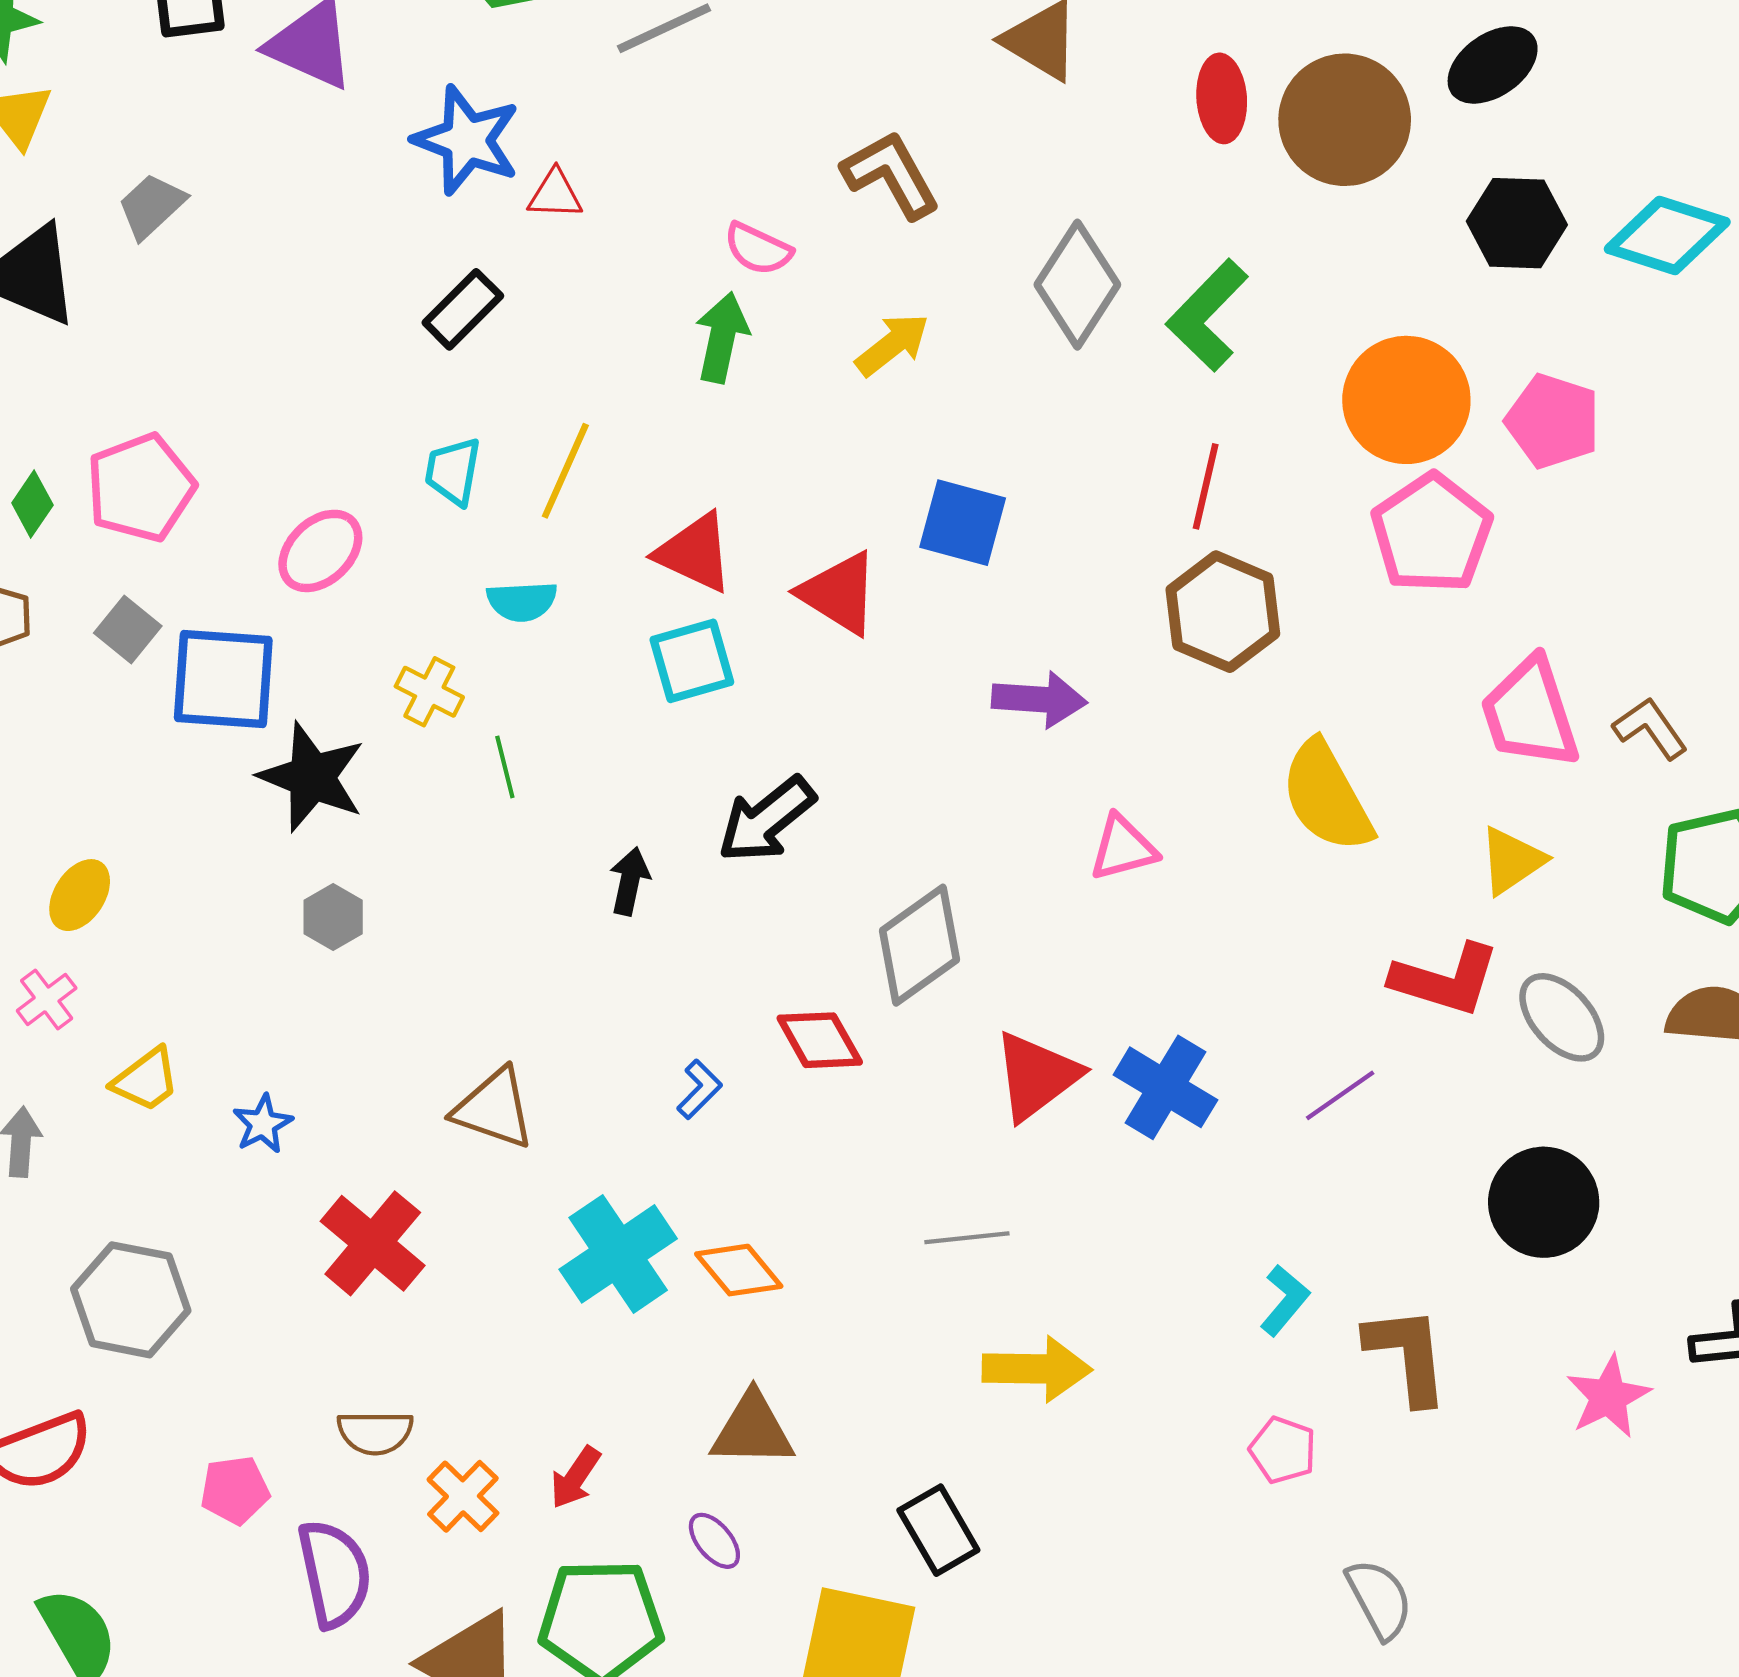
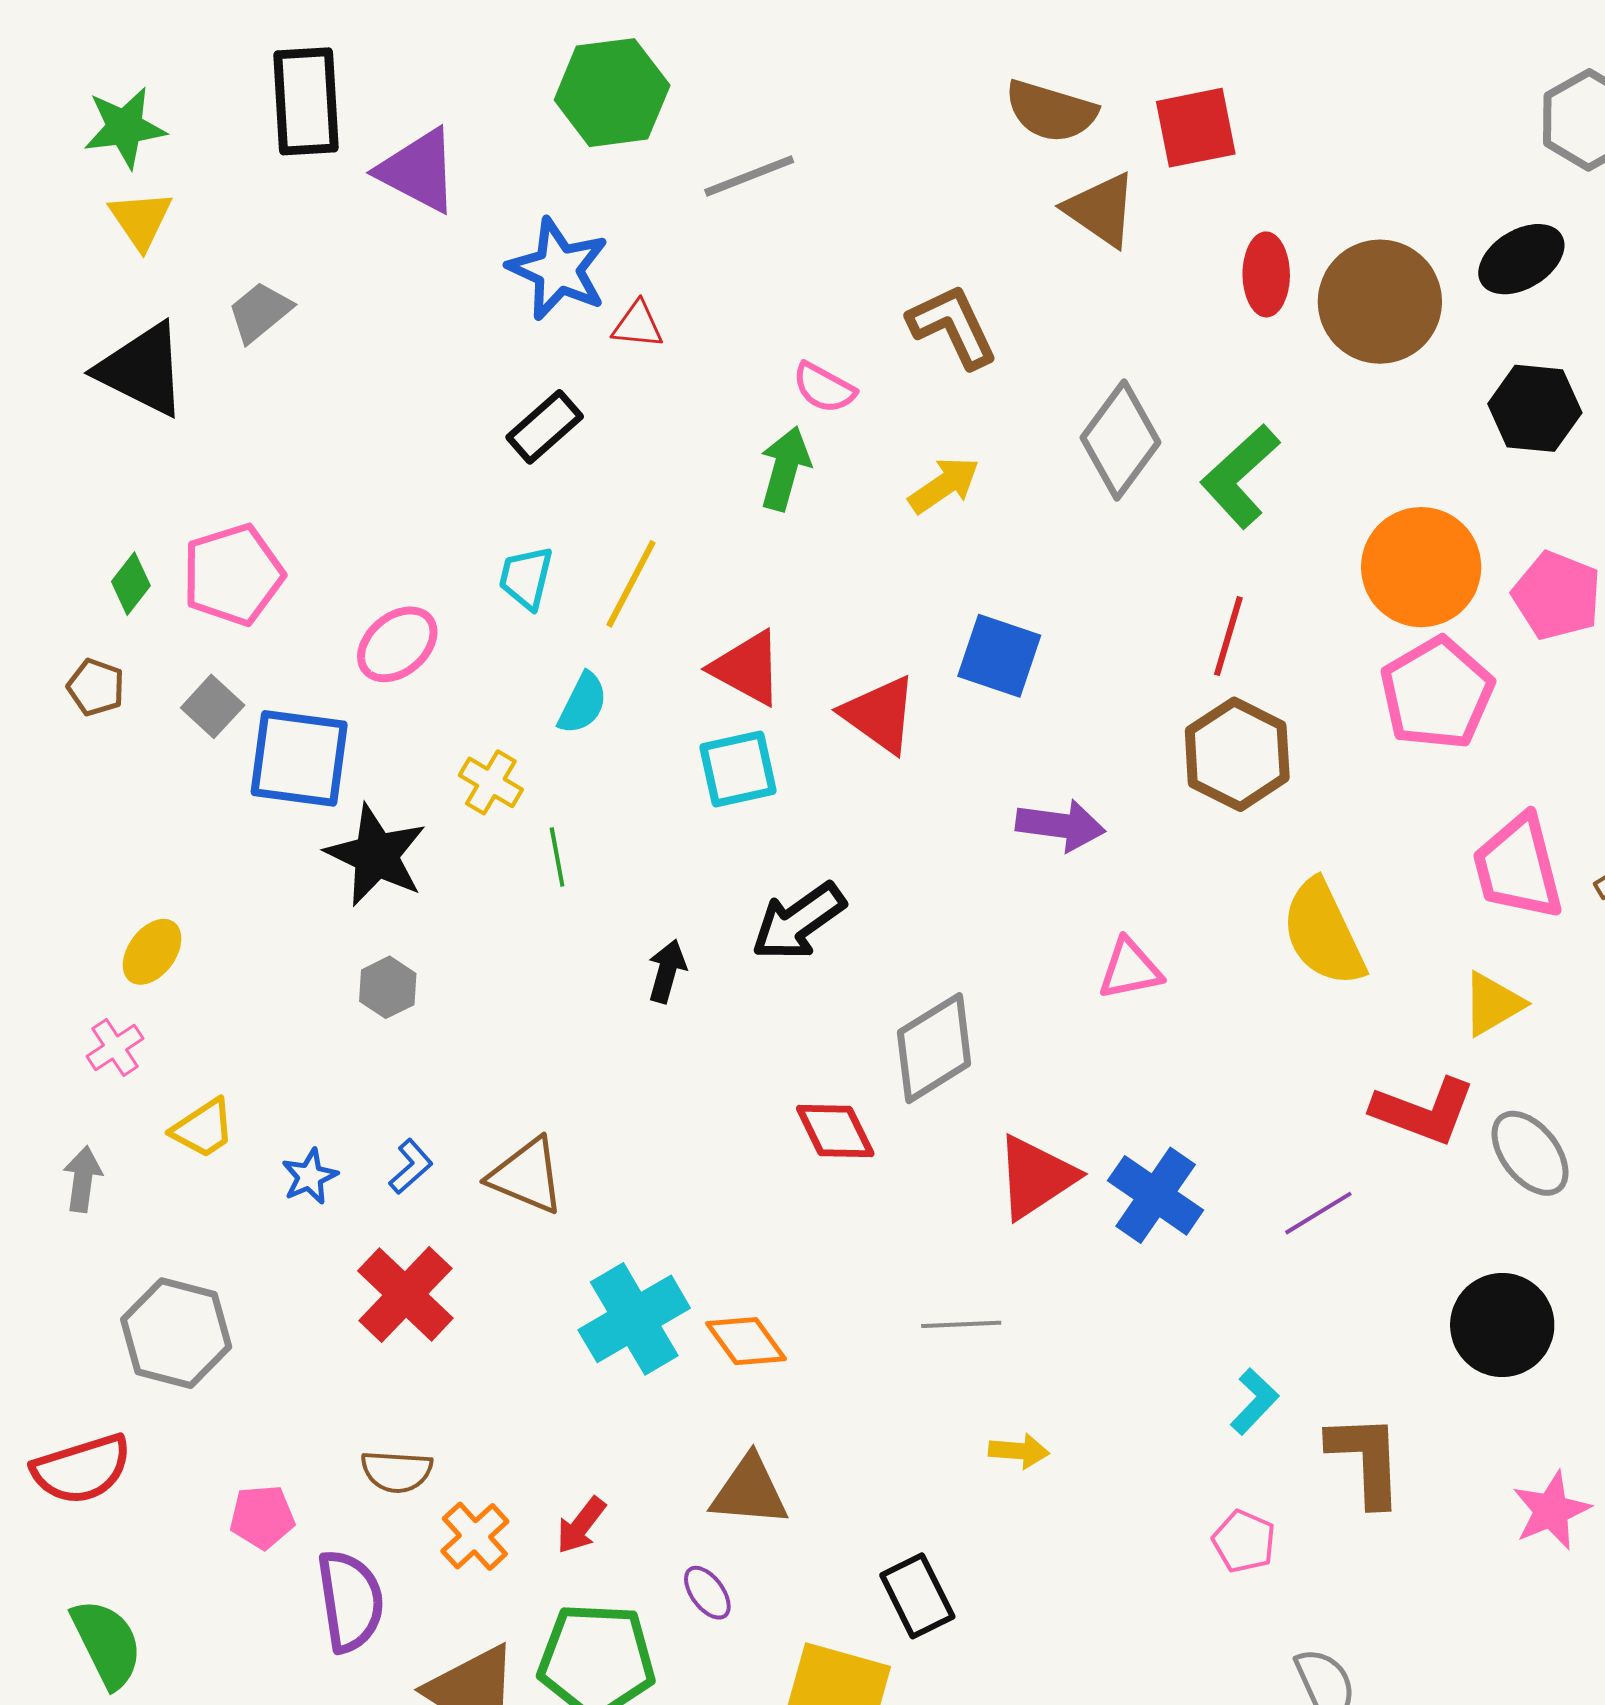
cyan semicircle: (522, 601) -> (583, 703), turned -64
blue L-shape: (699, 1089) -> (411, 1167), moved
yellow arrow: (1037, 1369) -> (1019, 1451), size x0.6

